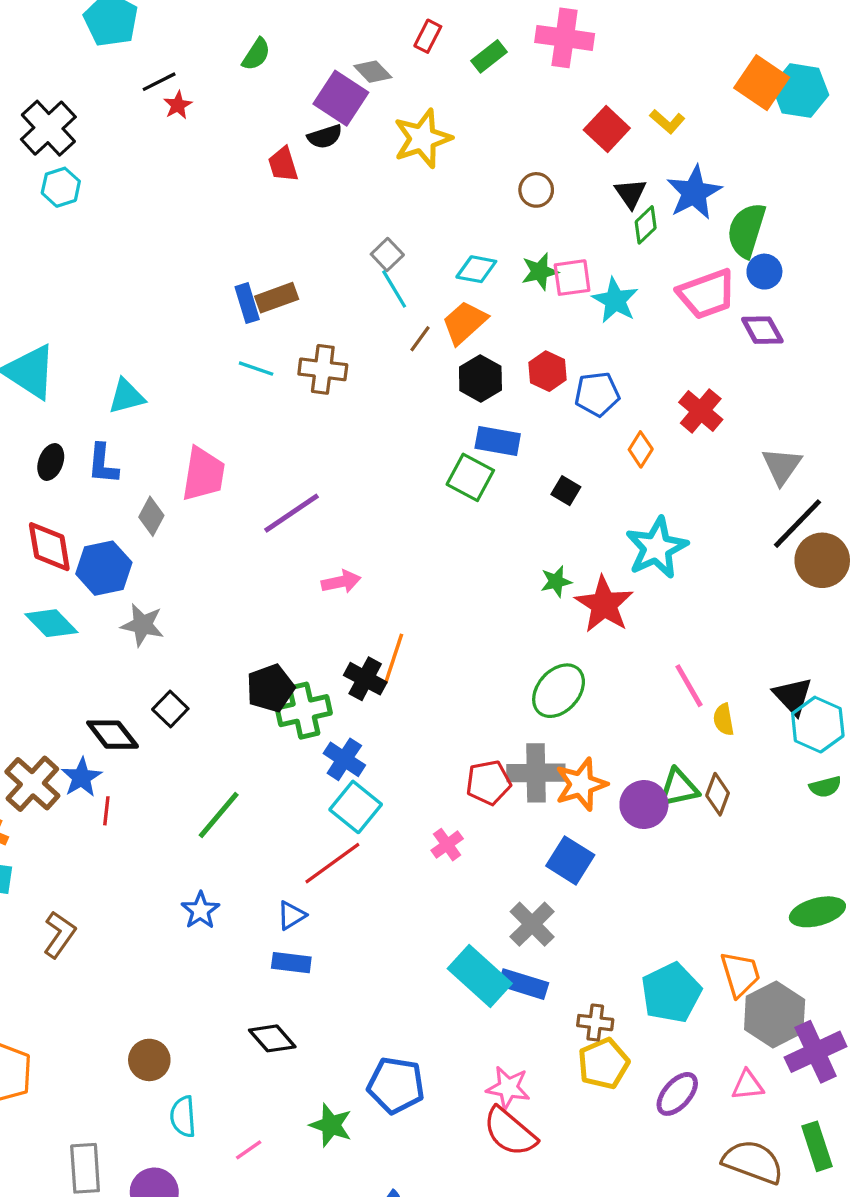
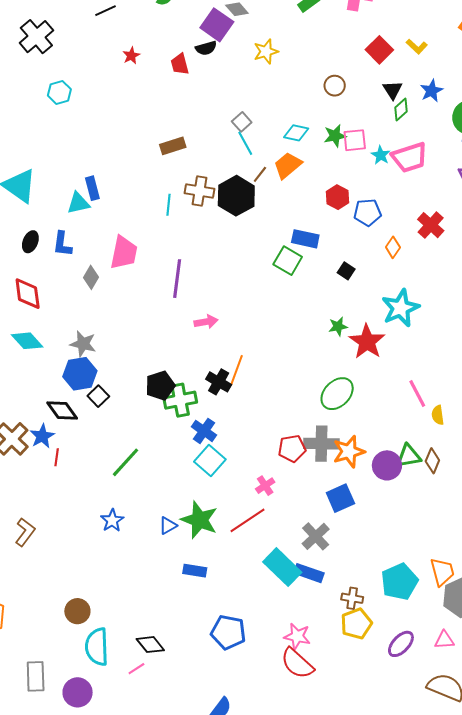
red star: (178, 105) -> (131, 56), moved
yellow star: (422, 139) -> (266, 51), size x0.7
cyan hexagon: (61, 187) -> (59, 92), moved
blue star: (694, 192) -> (432, 91), size x0.7
pink trapezoid: (707, 294) -> (410, 157), moved
cyan star: (615, 300) -> (381, 155), size x0.7
blue rectangle: (247, 303) -> (92, 188), moved
cyan line: (256, 369) -> (168, 205), moved, turned 75
black hexagon: (480, 378) -> (236, 196), moved, size x1.4
purple line: (291, 513) -> (177, 279), turned -51
blue hexagon: (104, 568) -> (80, 374), moved
blue square: (570, 860) -> (340, 498), turned 32
red line: (332, 863) -> (248, 520), moved
blue rectangle: (291, 963) -> (195, 571), moved
black diamond: (272, 1038) -> (150, 645), moved
cyan semicircle: (183, 1117) -> (97, 647), size x1.5
green star: (331, 1125) -> (199, 520), moved, size x1.4

